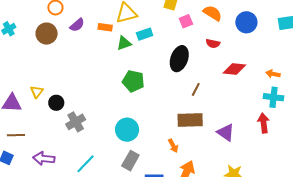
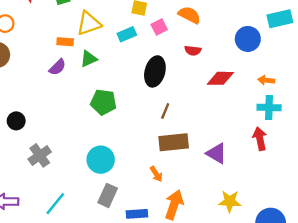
blue circle: (246, 22) -> (248, 39), moved
purple semicircle: (77, 25) -> (57, 67), moved
cyan rectangle: (145, 34) -> (127, 34), moved
brown line: (196, 89) -> (165, 111), moved
black circle: (56, 103) -> (16, 121), moved

